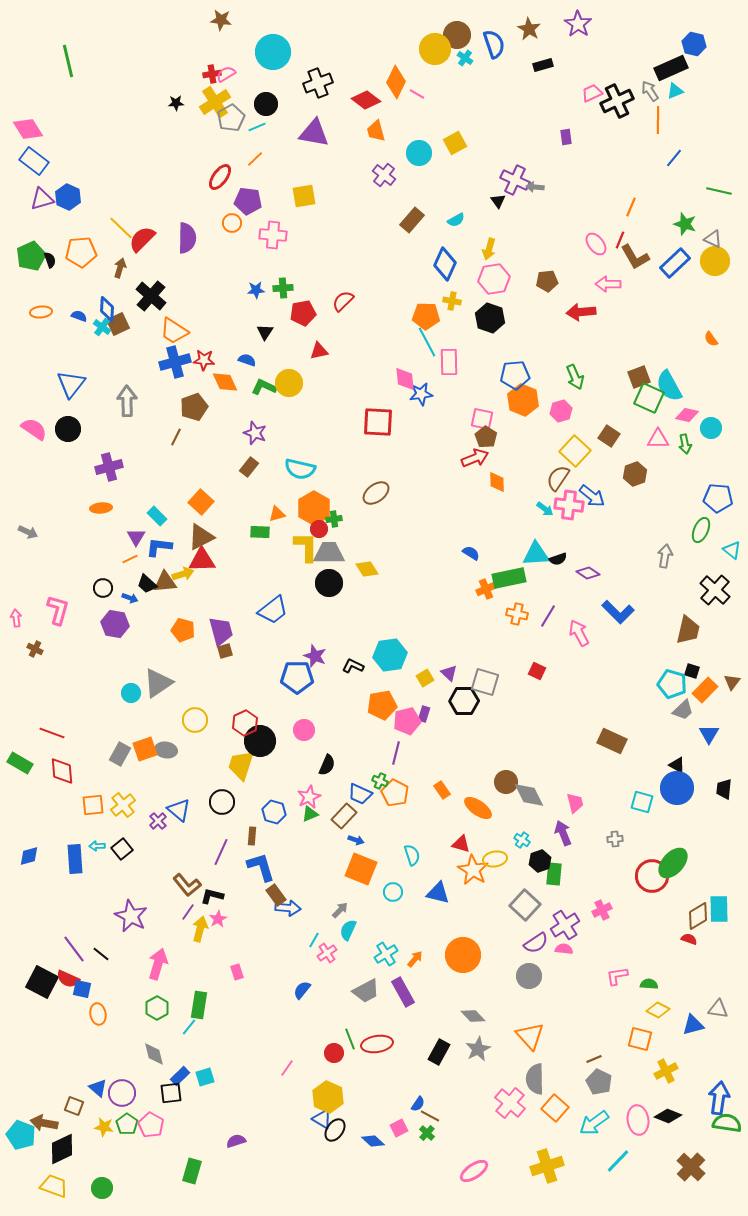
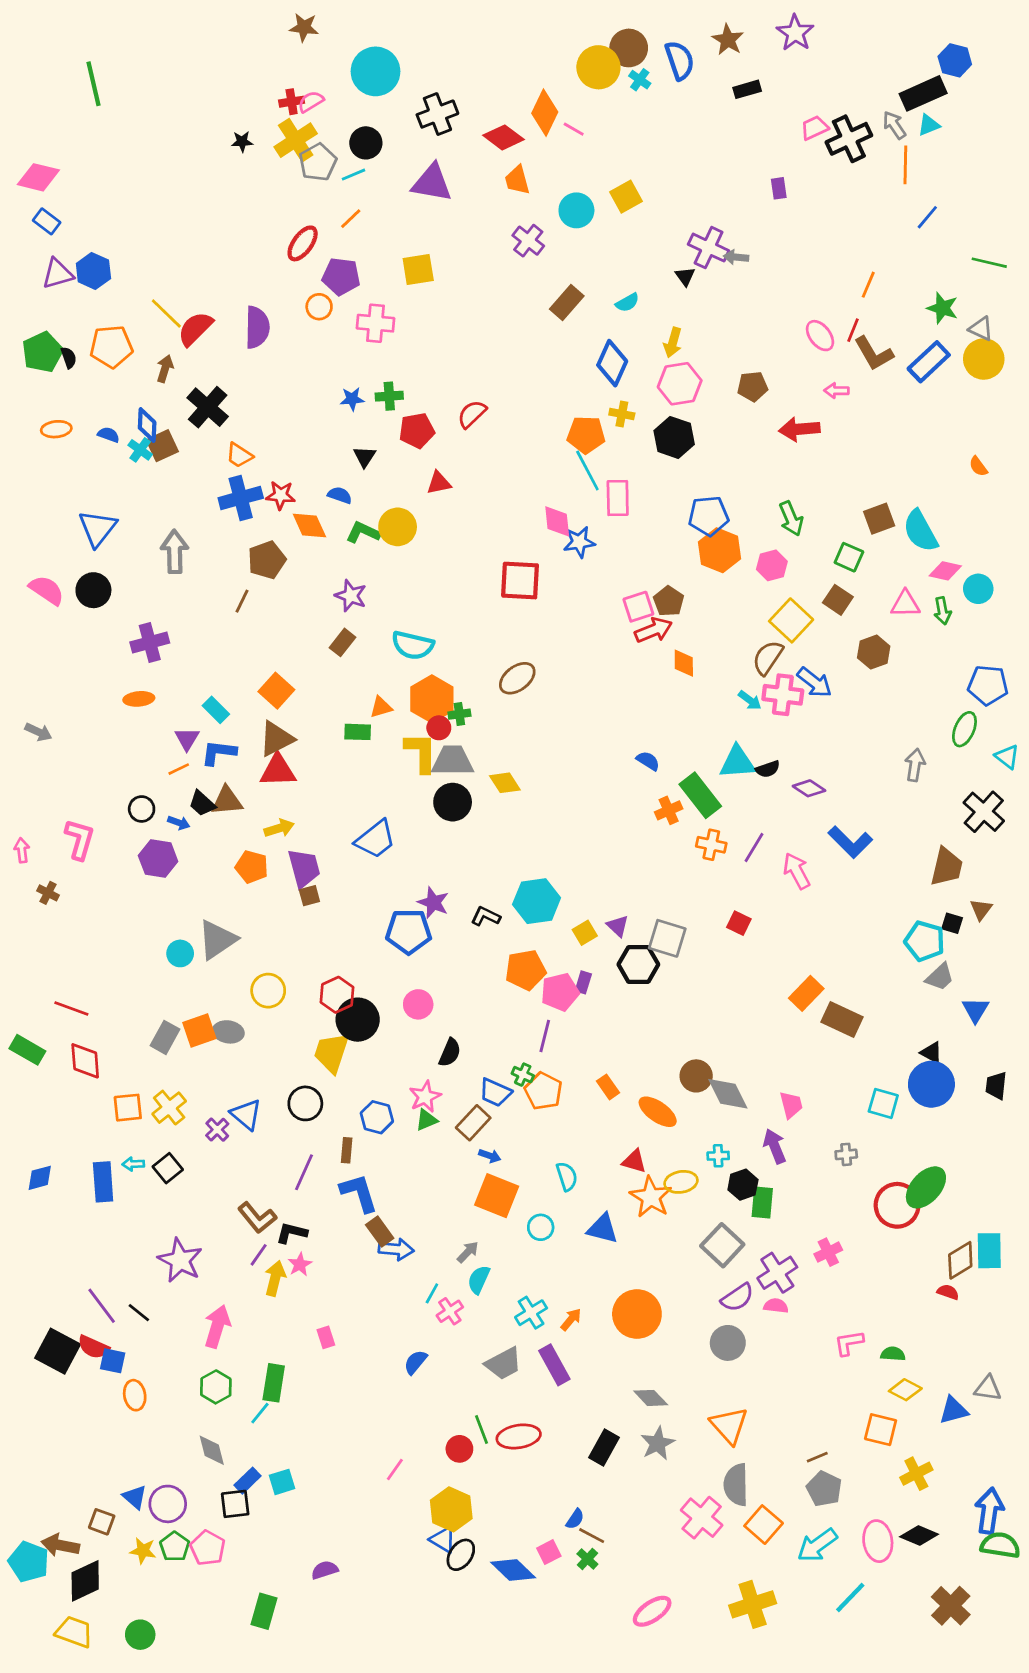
pink diamond: (28, 129) -> (38, 177), turned -44
blue rectangle: (34, 161) -> (47, 221), size x0.7
pink arrow: (608, 284) -> (837, 391), size x0.7
orange trapezoid: (174, 331) -> (239, 455), size x0.7
green square: (649, 398) -> (849, 557), moved, size x0.7
pink square: (482, 419) -> (638, 607), moved, turned -30
yellow arrow: (183, 574) -> (279, 828), moved
green rectangle: (509, 578) -> (700, 795), turned 64
brown triangle: (732, 682) -> (981, 909), moved
orange rectangle: (705, 690) -> (806, 993), moved
cyan cross: (522, 840) -> (718, 1156), turned -35
blue diamond: (373, 1141) -> (513, 1570), size x1.4

